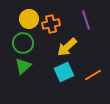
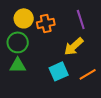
yellow arrow: (67, 47) -> (74, 46), moved
green triangle: (23, 66) -> (18, 65), turned 42

